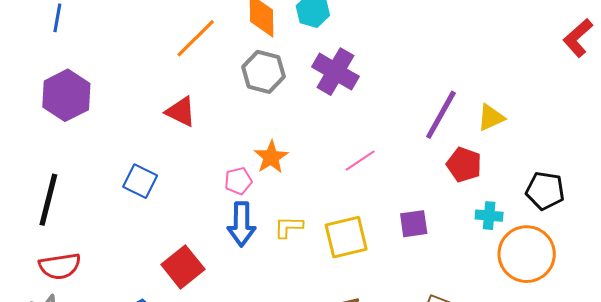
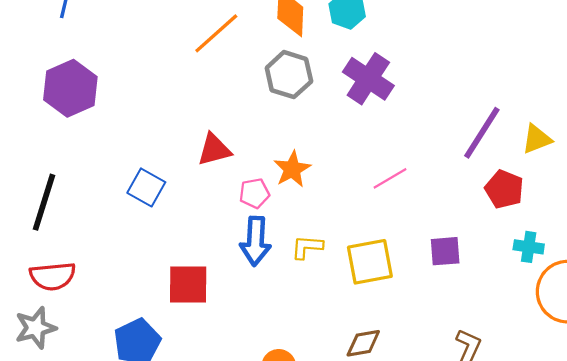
red triangle: (181, 112) -> (214, 150), moved, turned -44
red square: (183, 267) -> (188, 285), turned 36

